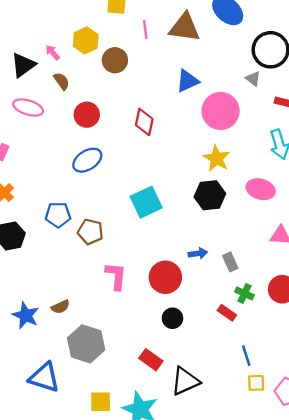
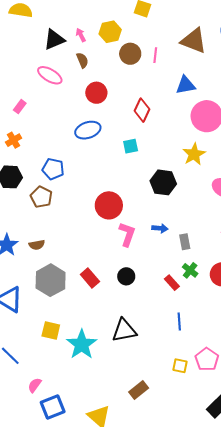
pink line: (145, 29) -> (155, 55), moved
black hexagon: (210, 195) -> (163, 182), moved
cyan square: (146, 202) -> (131, 146), moved, size x0.6
brown pentagon: (90, 232) -> (41, 197), moved
pink L-shape: (116, 276) -> (127, 234), moved
red circle: (165, 277) -> (109, 205), moved
red rectangle: (151, 360) -> (90, 278), moved
yellow square: (256, 383) -> (180, 366), moved

